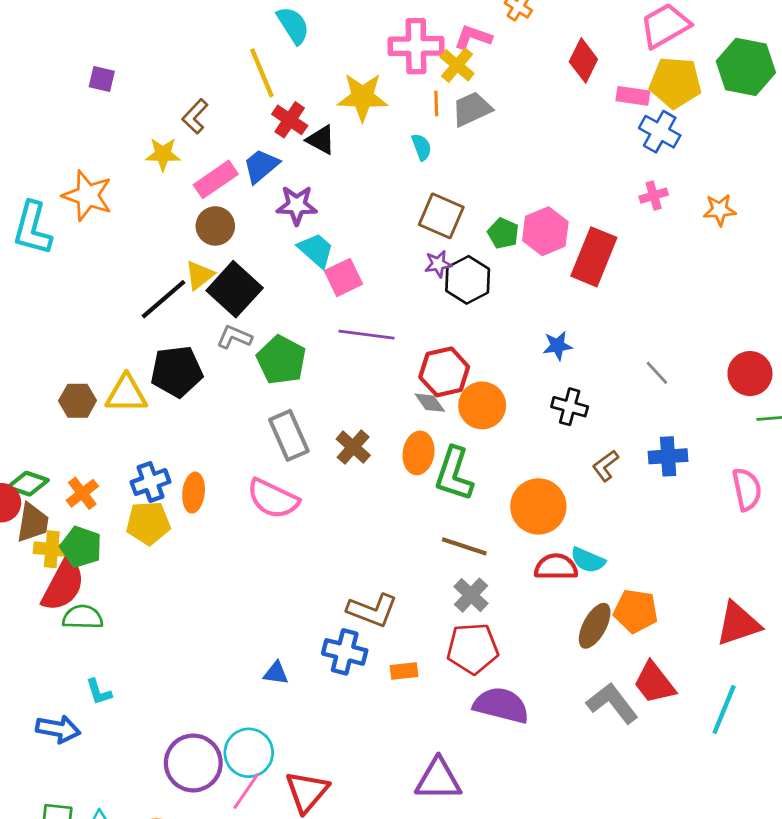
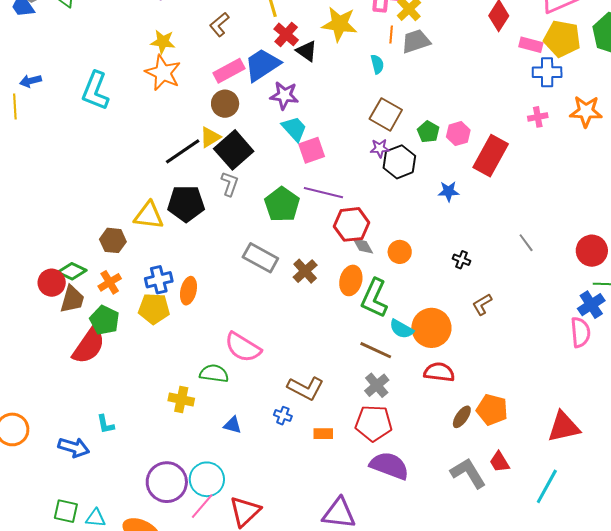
blue cross: (660, 132) -> (547, 72), turned -36
yellow star: (163, 154) -> (163, 42), moved
blue trapezoid: (261, 166) -> (262, 65), size x1.4
orange star: (87, 196) -> (163, 73), moved
orange star: (720, 210) -> (586, 111), moved, size x1.4
pink hexagon: (545, 231) -> (458, 134), size x0.7
gray L-shape: (234, 337) -> (230, 184), turned 80
blue star: (558, 346) -> (449, 191), moved
green pentagon: (281, 360) -> (282, 204), moved
red hexagon: (444, 372) -> (351, 224), moved
brown hexagon: (78, 401) -> (113, 240), moved
orange circle: (482, 405) -> (400, 252), size x0.7
black cross: (570, 407) -> (461, 260), size x0.7
gray rectangle: (289, 435) -> (260, 258), turned -44
blue cross: (668, 456) -> (591, 305), moved, turned -36
pink semicircle: (273, 499) -> (243, 347), moved
yellow cross: (52, 549) -> (181, 399), moved
cyan semicircle: (588, 560) -> (401, 329), moved
green semicircle: (83, 617) -> (214, 373), moved
brown ellipse: (595, 626) -> (462, 417), size x0.7
blue cross: (345, 652) -> (283, 416), size x0.6
red trapezoid: (654, 683) -> (500, 462), size x0.7

